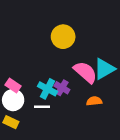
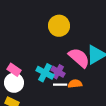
orange semicircle: (94, 101) -> (75, 84), moved
white line: (42, 107) -> (60, 85), moved

